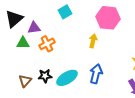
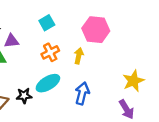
orange cross: (47, 44) -> (50, 52), moved
cyan ellipse: (67, 78) -> (48, 83), moved

